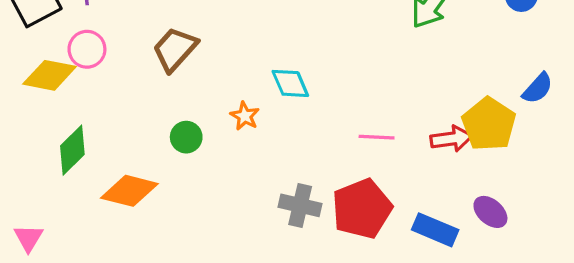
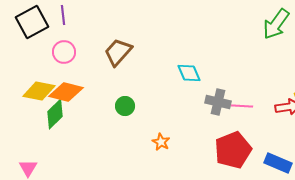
yellow diamond: (50, 75) -> (39, 91), moved
orange star: (245, 116) -> (161, 142), moved
orange diamond: (129, 191) -> (66, 92), moved
gray cross: (300, 205) -> (218, 102), moved

